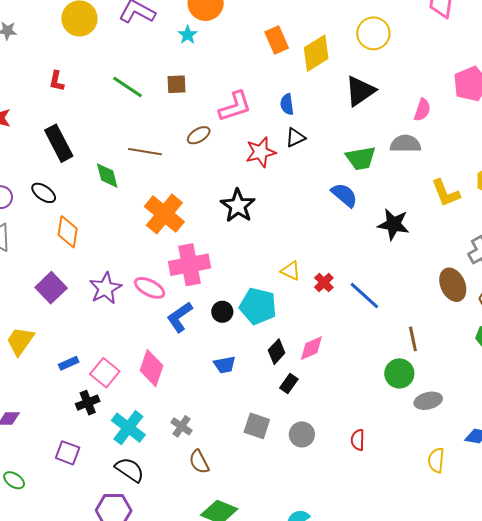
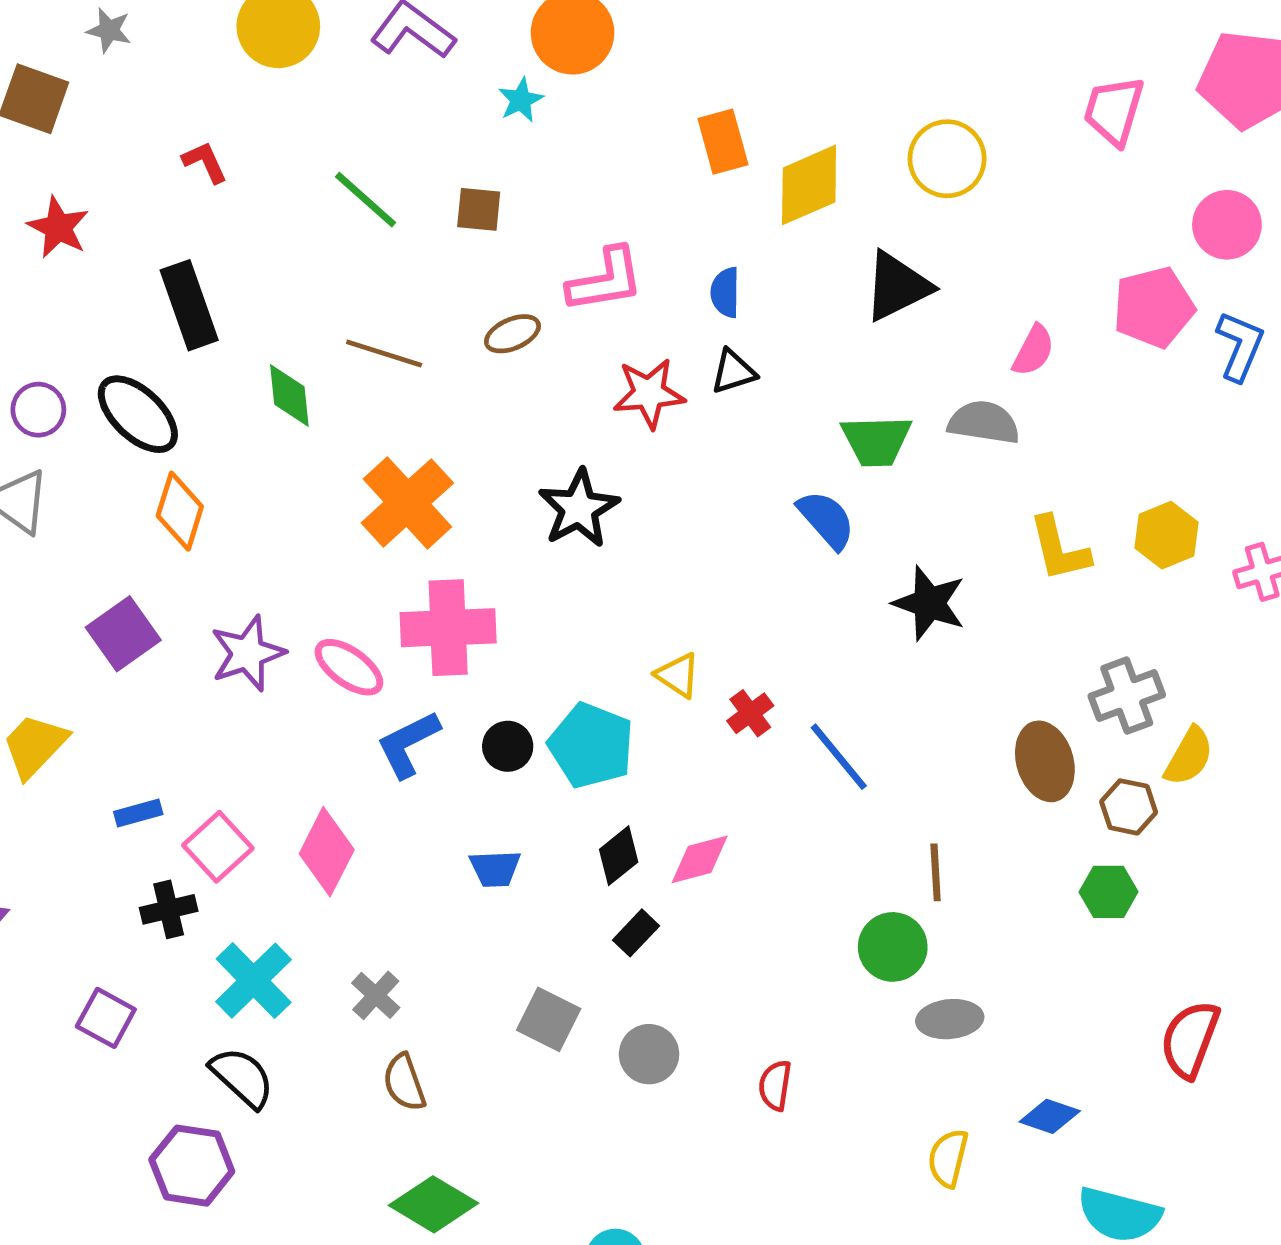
red L-shape: (57, 81) -> (205, 162), turned 135
black ellipse: (44, 193) -> (138, 414), size x1.5

